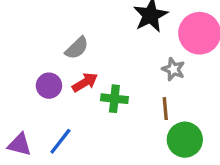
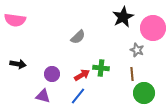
red arrow: (85, 82) -> (82, 75), moved
purple circle: (49, 86) -> (52, 74), moved
blue line: (60, 141) -> (78, 96), moved

